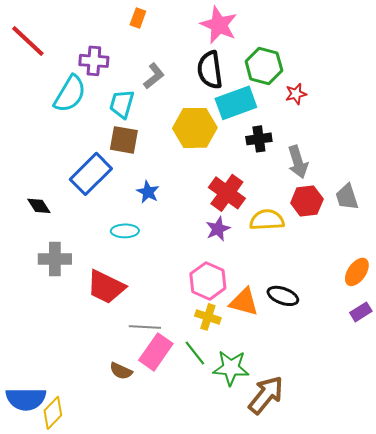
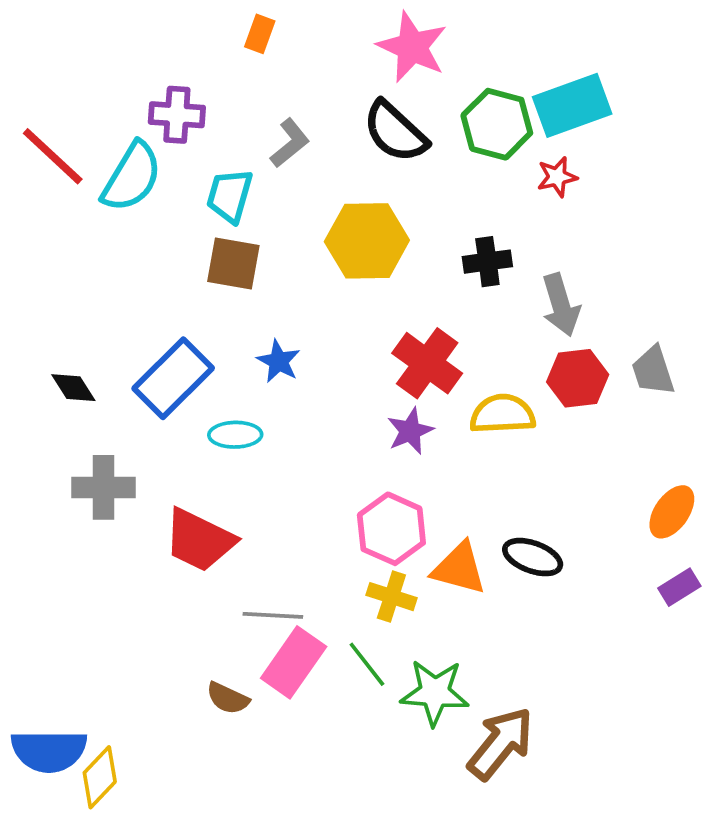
red line: (28, 41) -> (53, 156), moved
black semicircle: (210, 70) -> (395, 132), turned -39
cyan rectangle: (236, 103) -> (572, 105), moved
blue rectangle: (91, 174) -> (173, 378), moved

